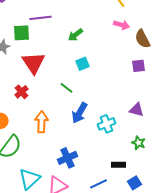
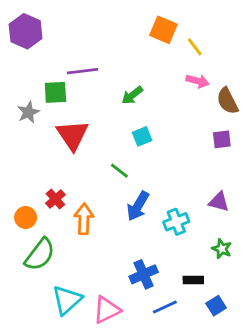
red cross: (22, 92) -> (55, 199), moved
blue cross: (68, 158) -> (144, 274), moved

